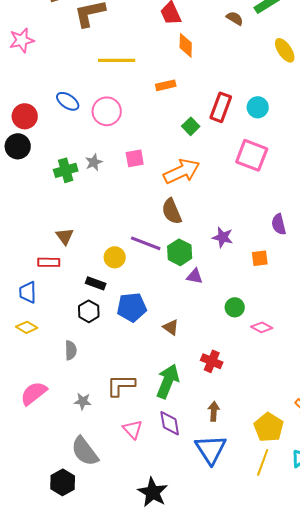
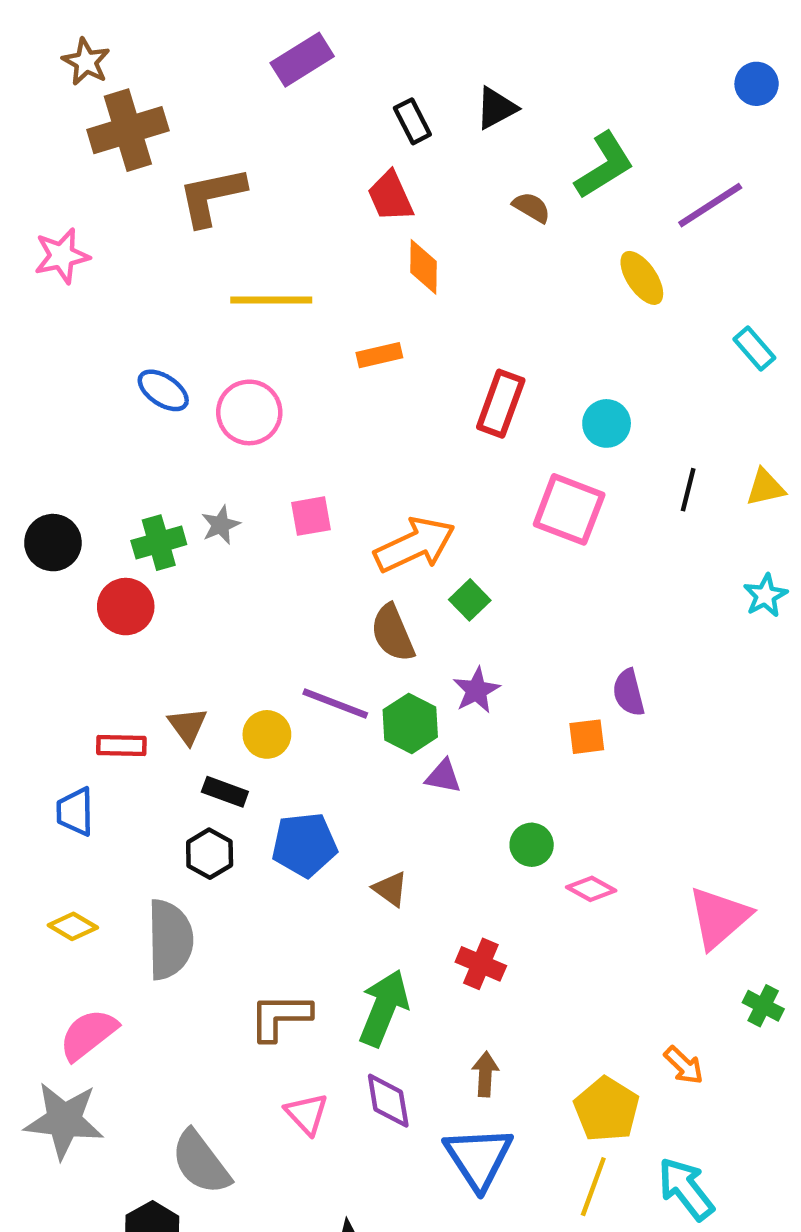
cyan circle: (258, 107) -> (607, 423), moved
red circle: (25, 116) -> (126, 607), moved
green square: (191, 126) -> (470, 600), moved
black circle: (18, 146) -> (53, 543), moved
purple semicircle: (279, 224) -> (629, 693), moved
brown triangle: (65, 236) -> (187, 726), moved
purple star: (223, 237) -> (476, 690), moved, turned 30
yellow diamond: (27, 327) -> (73, 926), moved
gray semicircle: (71, 350) -> (170, 940), size x1.8
gray star: (83, 401) -> (64, 1120), moved, size x2.0

